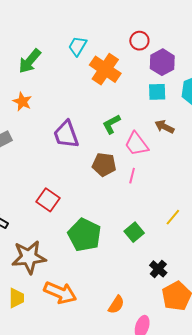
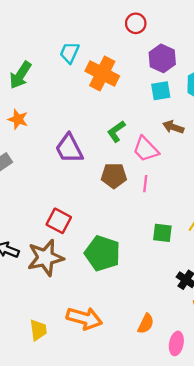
red circle: (139, 41) -> (136, 23), moved
green square: (134, 232) -> (162, 233), moved, turned -36
brown star: (29, 257) -> (45, 258), moved

